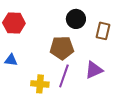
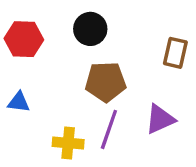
black circle: (76, 19) -> (90, 29), moved

